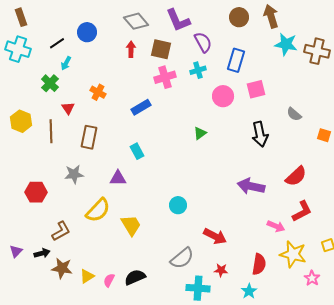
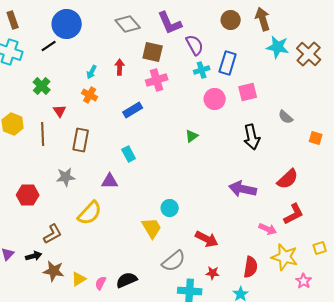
blue circle: (87, 32) -> (67, 24), moved, size x1.5
red arrow: (131, 49) -> (120, 67), moved
brown cross: (317, 51) -> (309, 54), turned 30
cyan arrow: (66, 63) -> (92, 72), moved
cyan cross: (198, 70) -> (202, 70), moved
yellow trapezoid: (131, 225) -> (152, 228), moved

